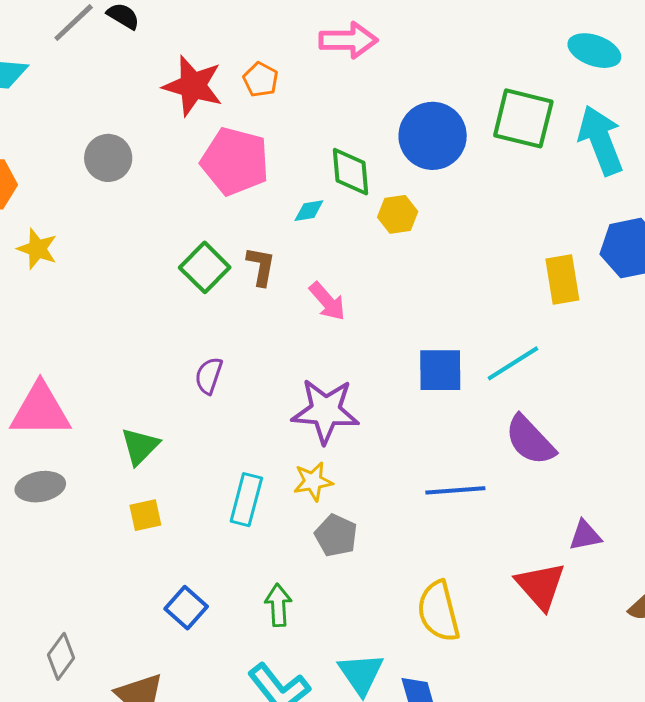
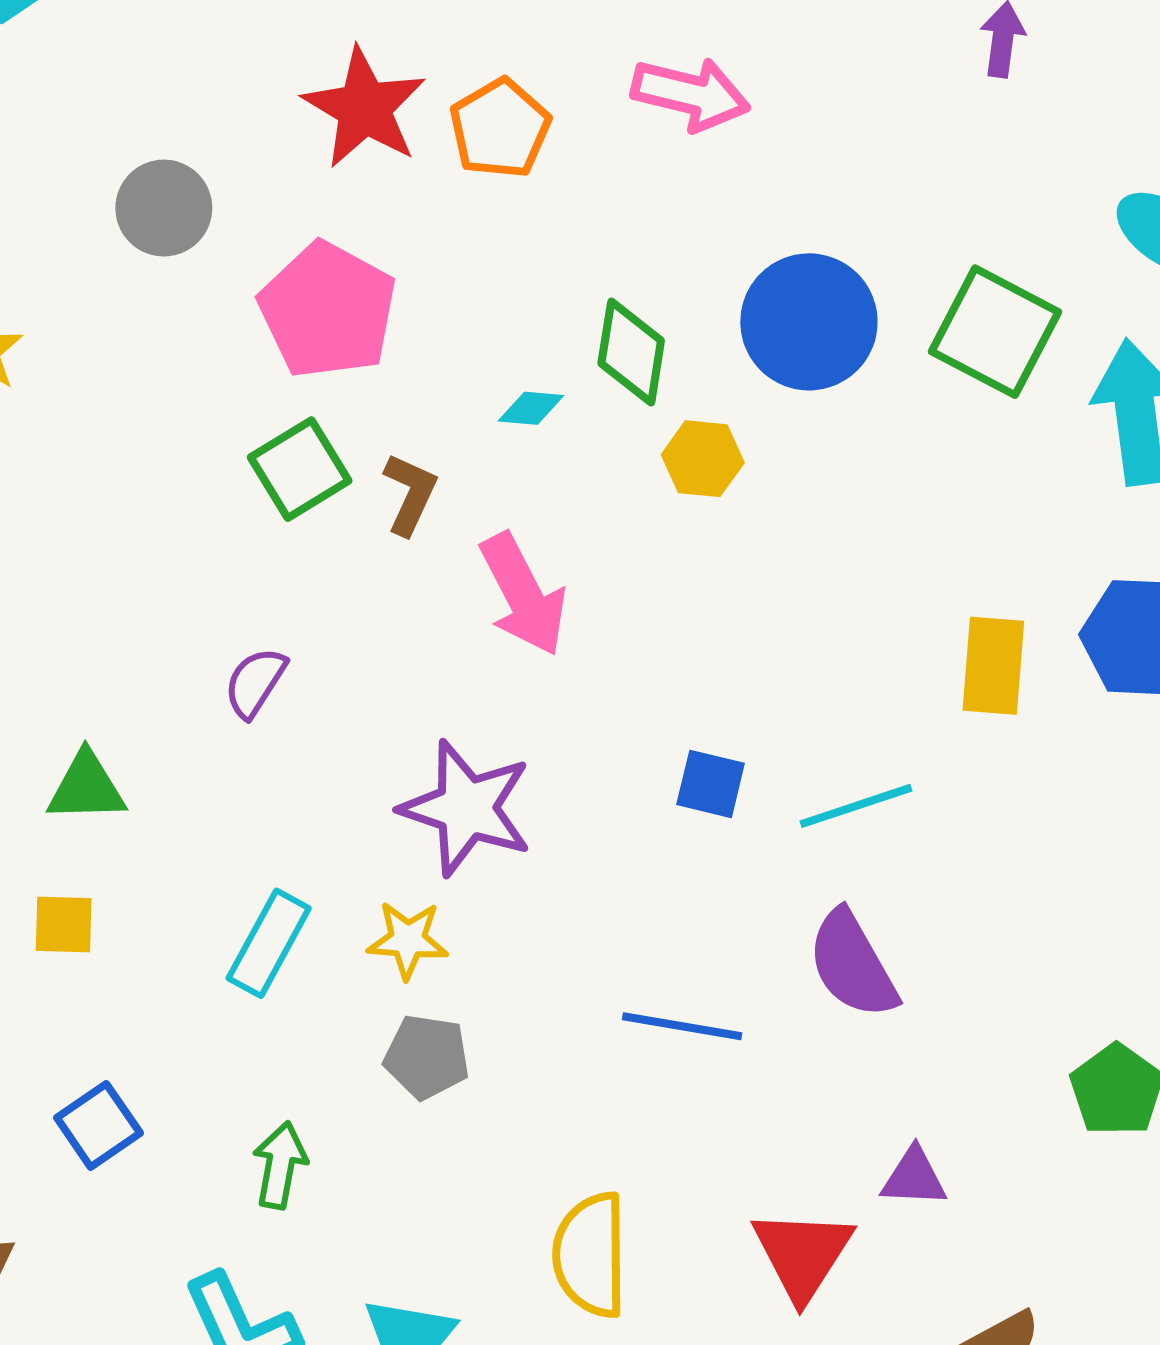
orange pentagon: (261, 80) -> (500, 128), size x1.4
pink pentagon: (235, 161) -> (328, 310), moved
pink arrow: (327, 301) -> (523, 595), size x1.4
blue square: (440, 370) -> (711, 784), size x0.7
green triangle: (140, 446) -> (86, 787), turned 30
gray pentagon: (336, 535) -> (427, 1057), turned -30

